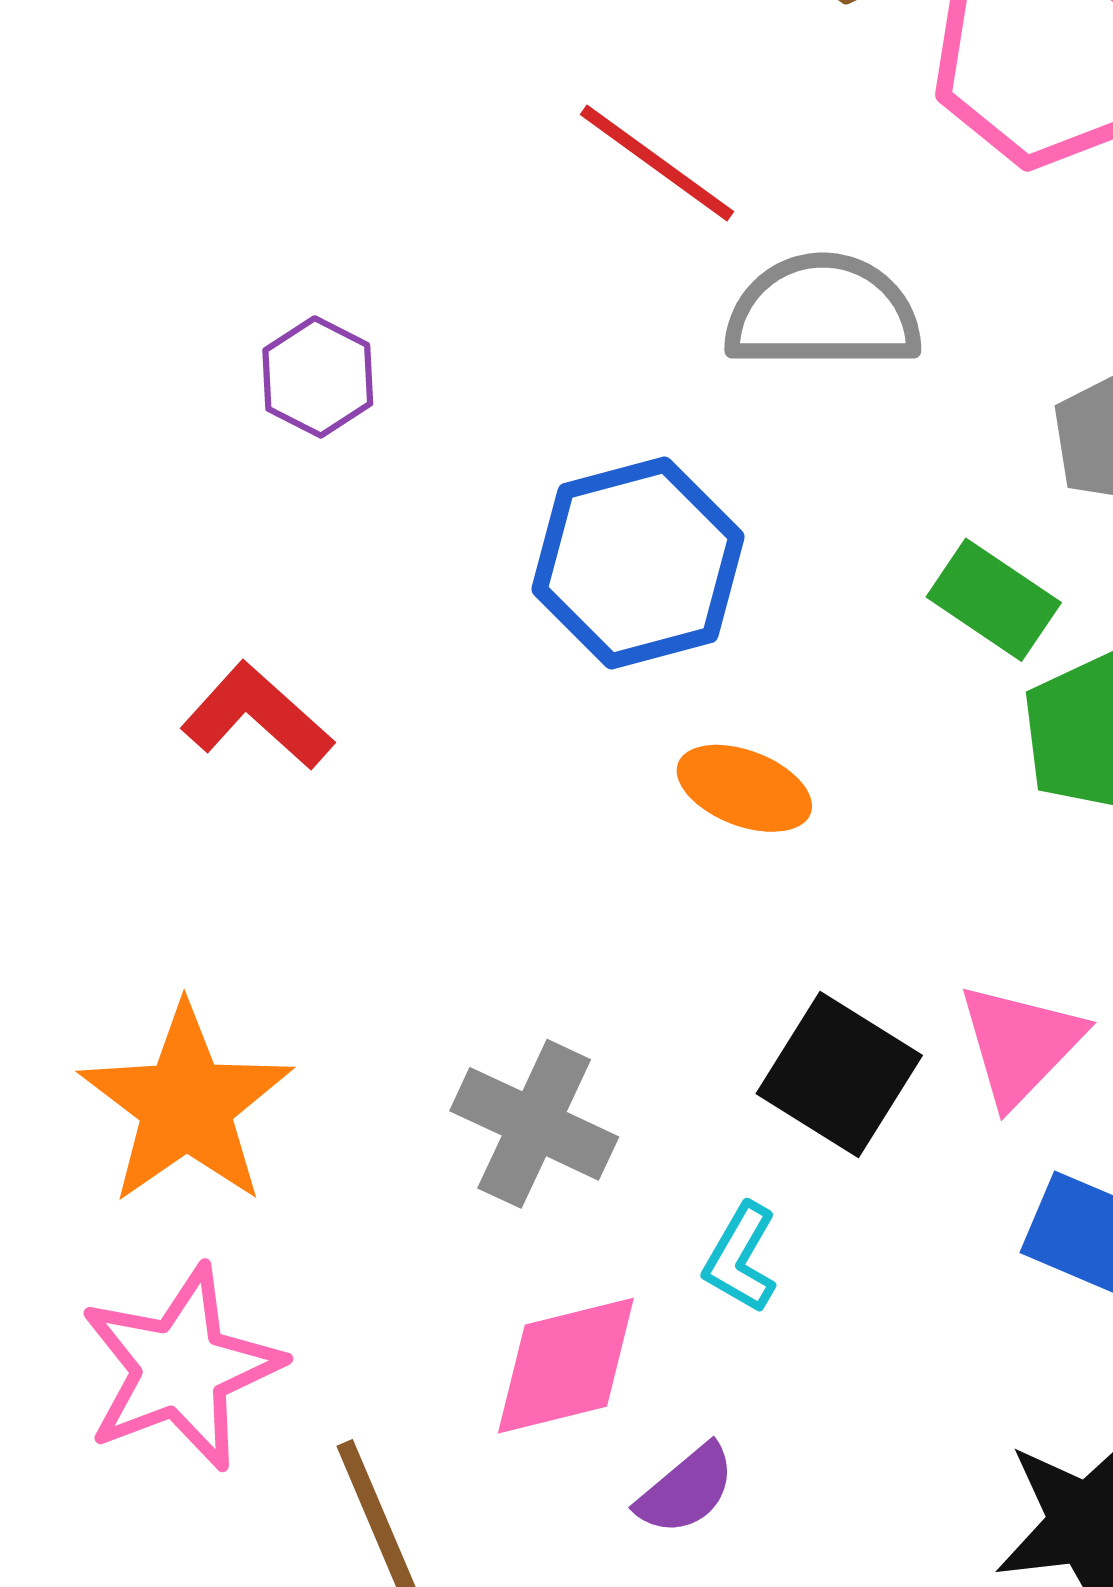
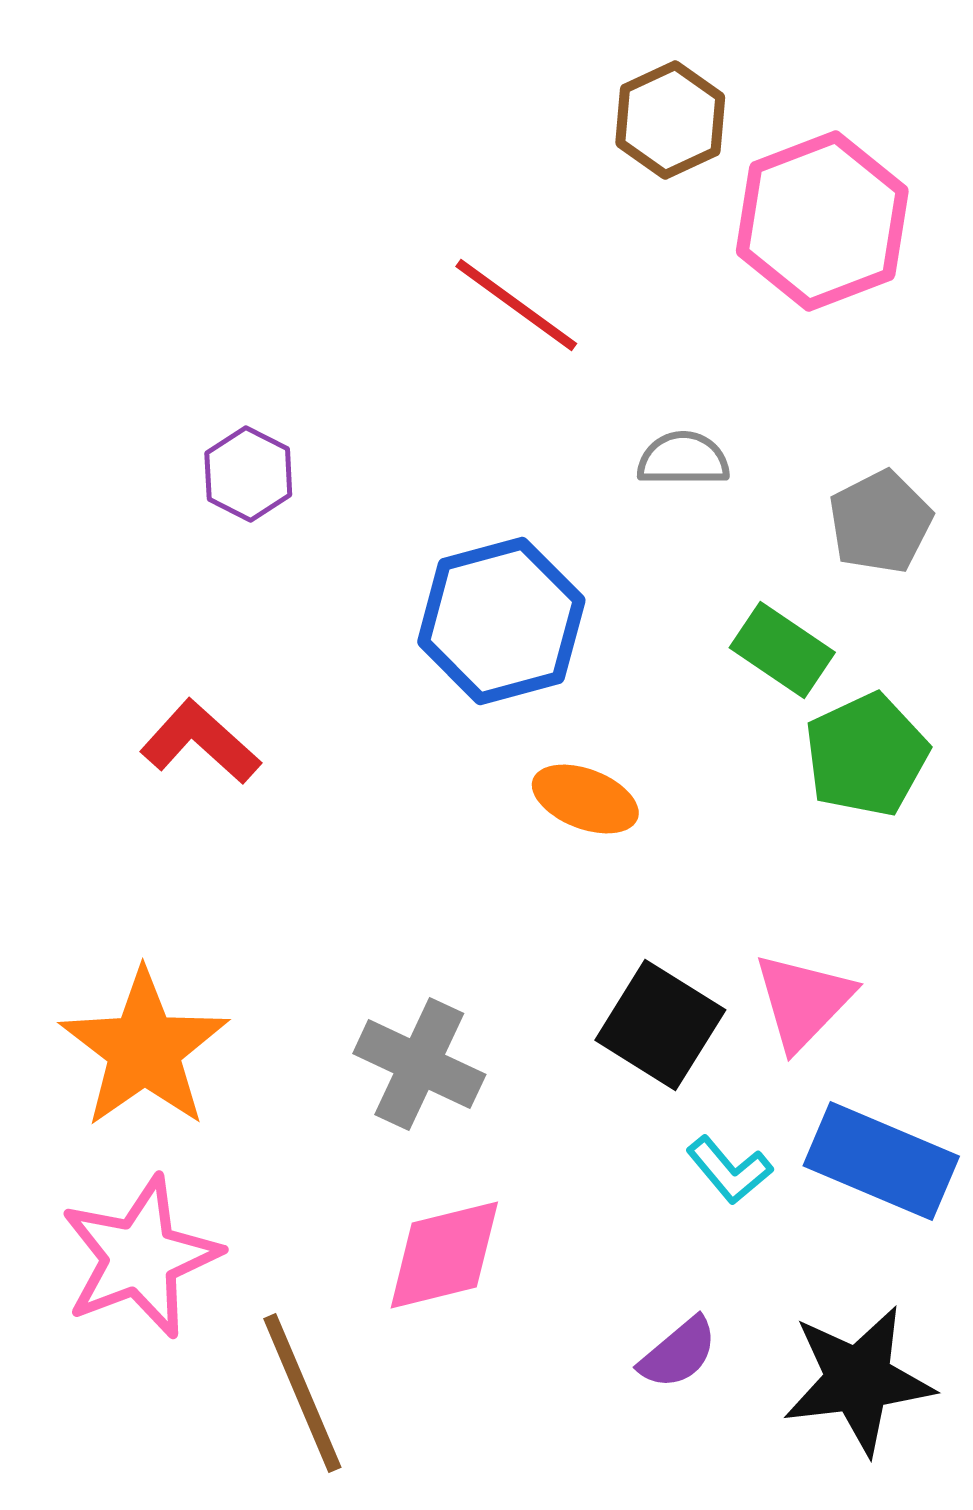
gray semicircle: (823, 312) -> (683, 459), moved, size x0.6
cyan L-shape: (741, 1258) -> (729, 1170), moved, turned -70
purple semicircle: (686, 1490) -> (678, 1353), moved

